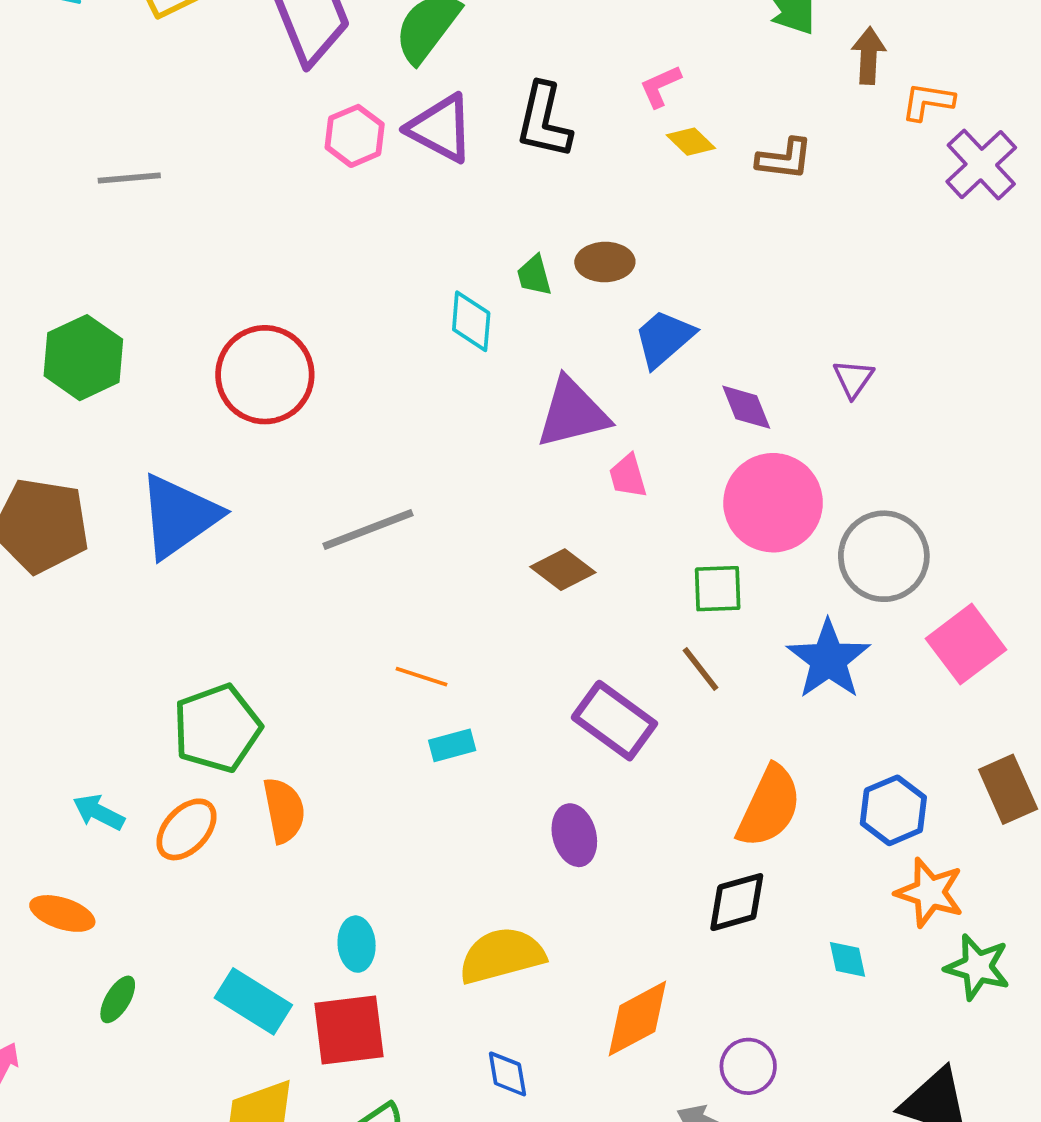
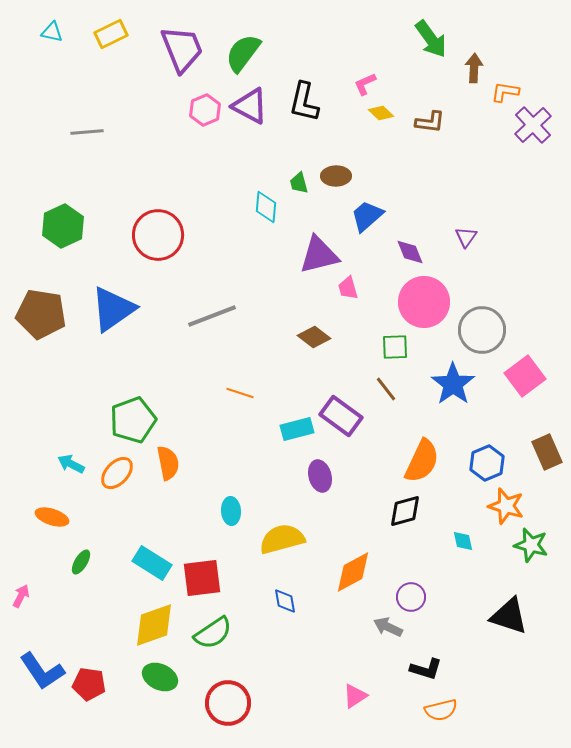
cyan rectangle: (452, 745) -> (297, 429), moved, size x1.4
cyan ellipse: (357, 944) -> (231, 511), moved

